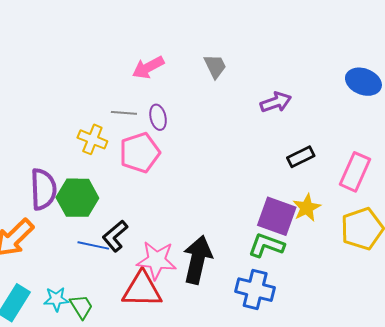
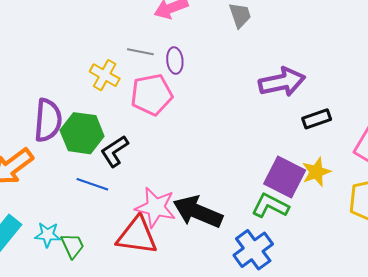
purple arrow: (276, 102) -> (282, 82), moved, size x1.4
black L-shape: (115, 236) -> (115, 151), moved
black arrow: (198, 260) -> (198, 212), turned -87
blue cross: (255, 290) -> (253, 250), turned 33

